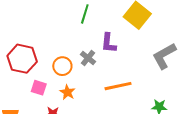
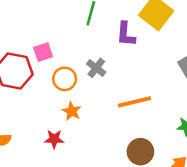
purple L-shape: (109, 43) -> (126, 34), moved
pink square: (39, 88) -> (43, 52), moved, turned -35

